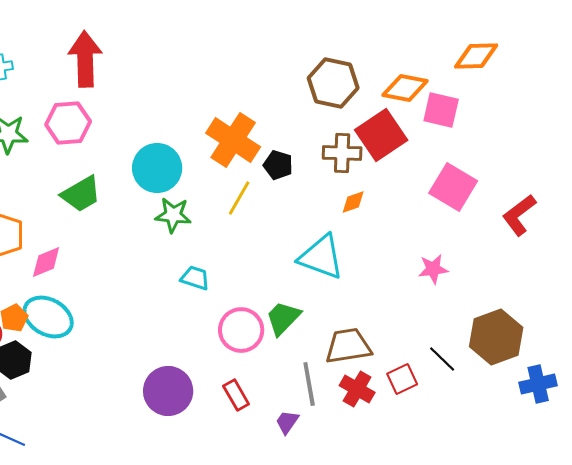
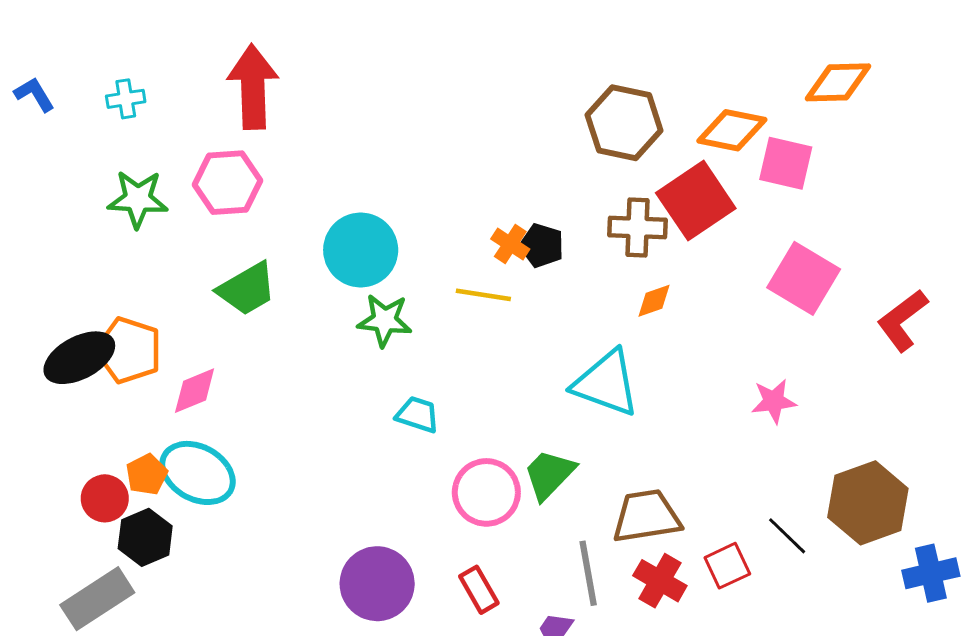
orange cross: (233, 140) -> (510, 244), moved, size x0.5
yellow line: (239, 198) -> (483, 295), turned 69

